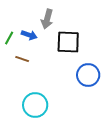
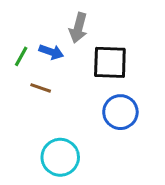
blue circle: (88, 75) -> (120, 112), moved

